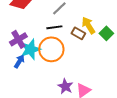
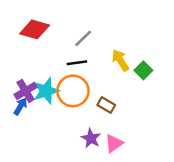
brown rectangle: (78, 33) -> (106, 105), moved
purple cross: (18, 39) -> (26, 91), moved
blue arrow: (19, 61) -> (20, 106), moved

